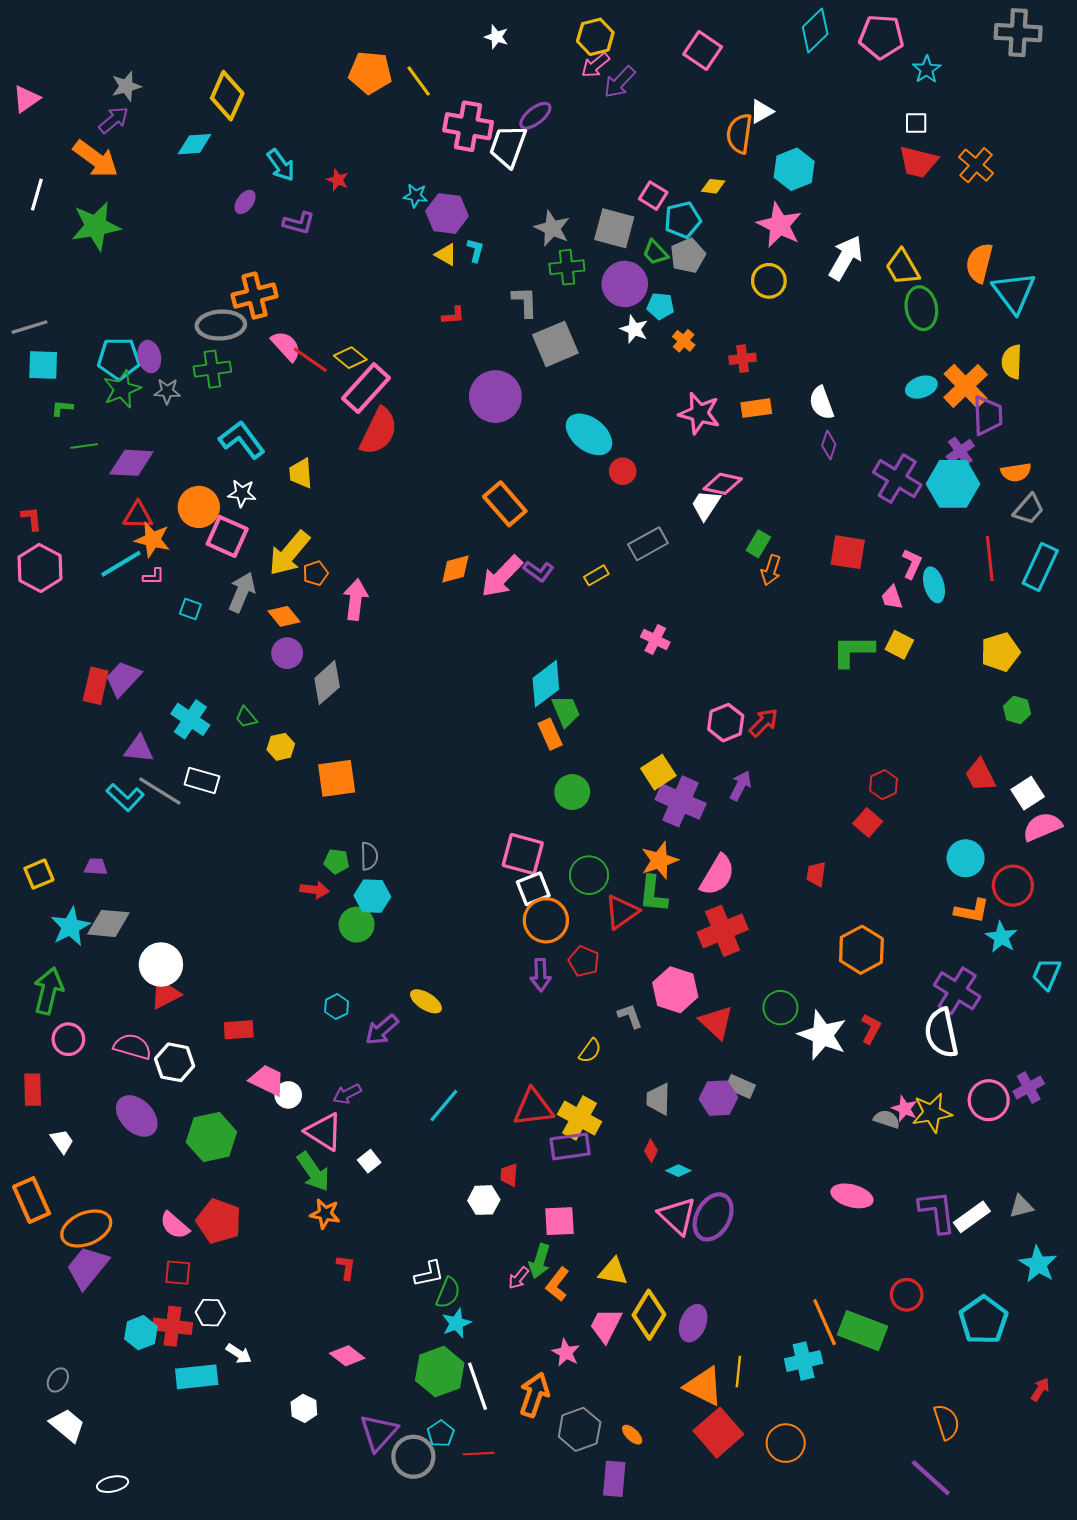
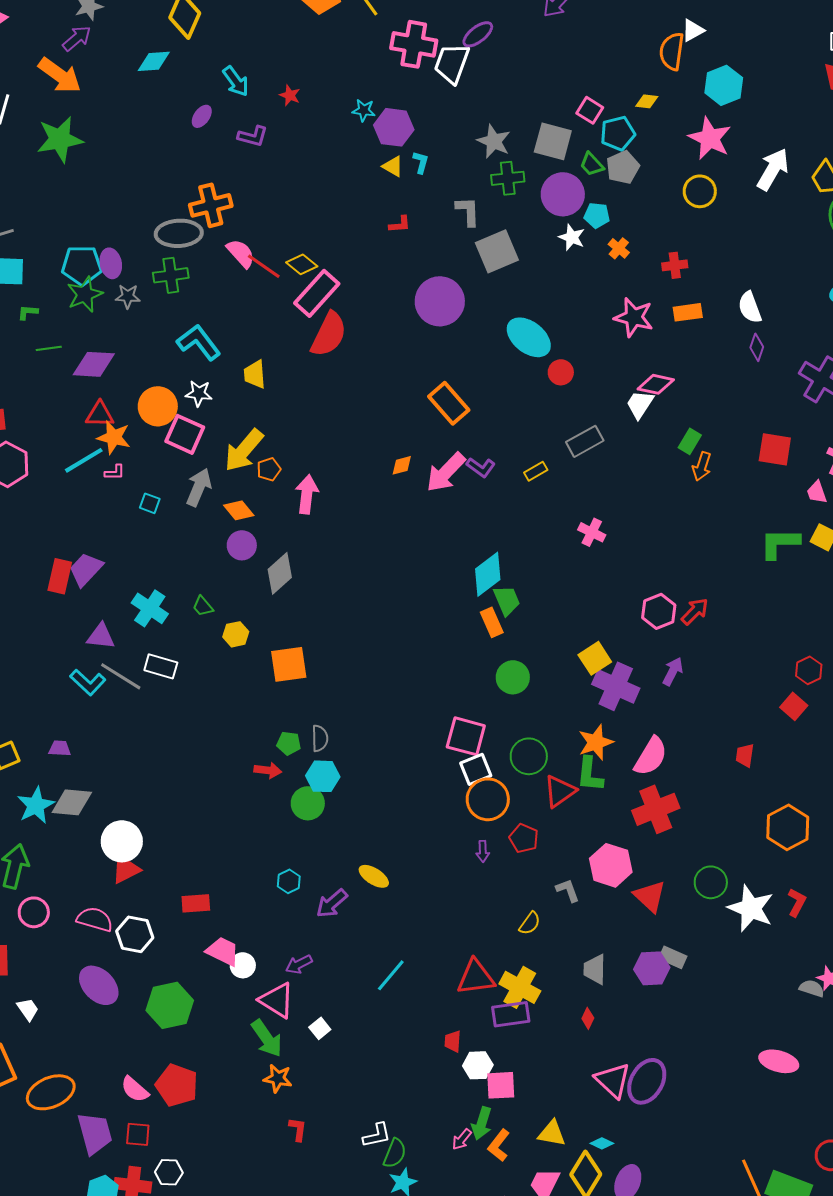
orange diamond: (455, 569) -> (402, 465), size x0.7
purple arrow: (541, 975) -> (483, 851), size x0.7
cyan diamond: (678, 1171) -> (602, 1143), moved
white hexagon: (484, 1200) -> (478, 1065), moved
purple trapezoid: (87, 1267) -> (95, 1133), moved, turned 126

